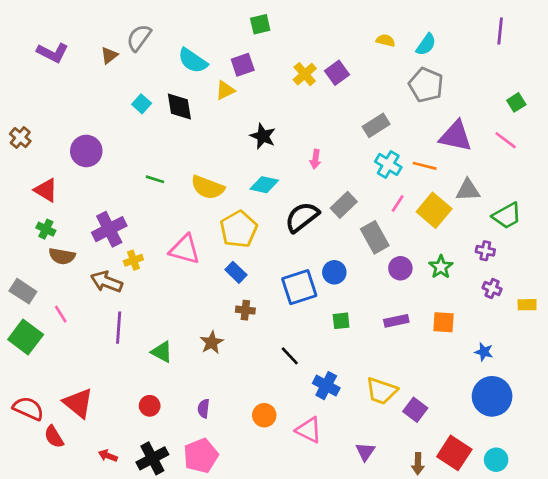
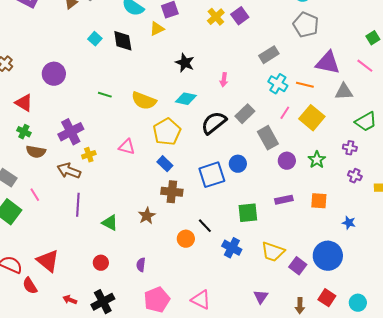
gray triangle: (468, 190) -> (344, 92), moved
pink triangle: (185, 249) -> (127, 147), size x0.7
brown cross: (245, 310) -> (172, 192), size x1.5
green square: (341, 321) -> (248, 213), moved, size x1.5
blue circle: (492, 396) -> (328, 256), moved
orange circle: (264, 415) -> (186, 239), moved
pink triangle: (309, 430) -> (201, 300), moved
red square: (454, 453) -> (327, 298), size x0.7
pink pentagon: (201, 456) -> (157, 300), moved

